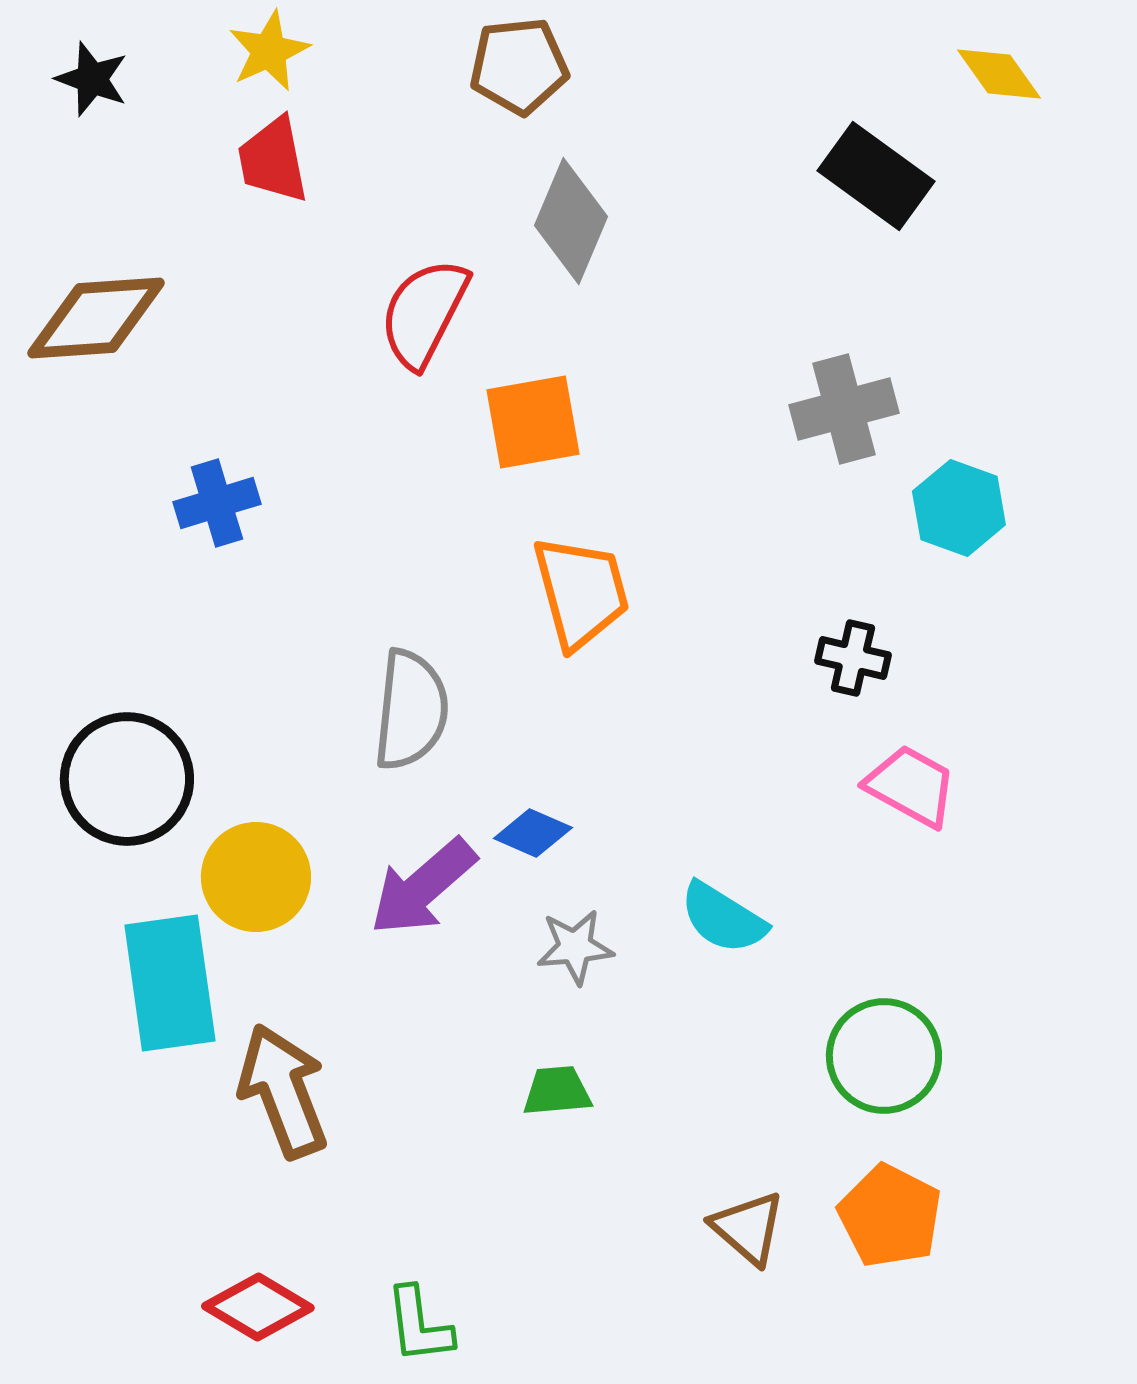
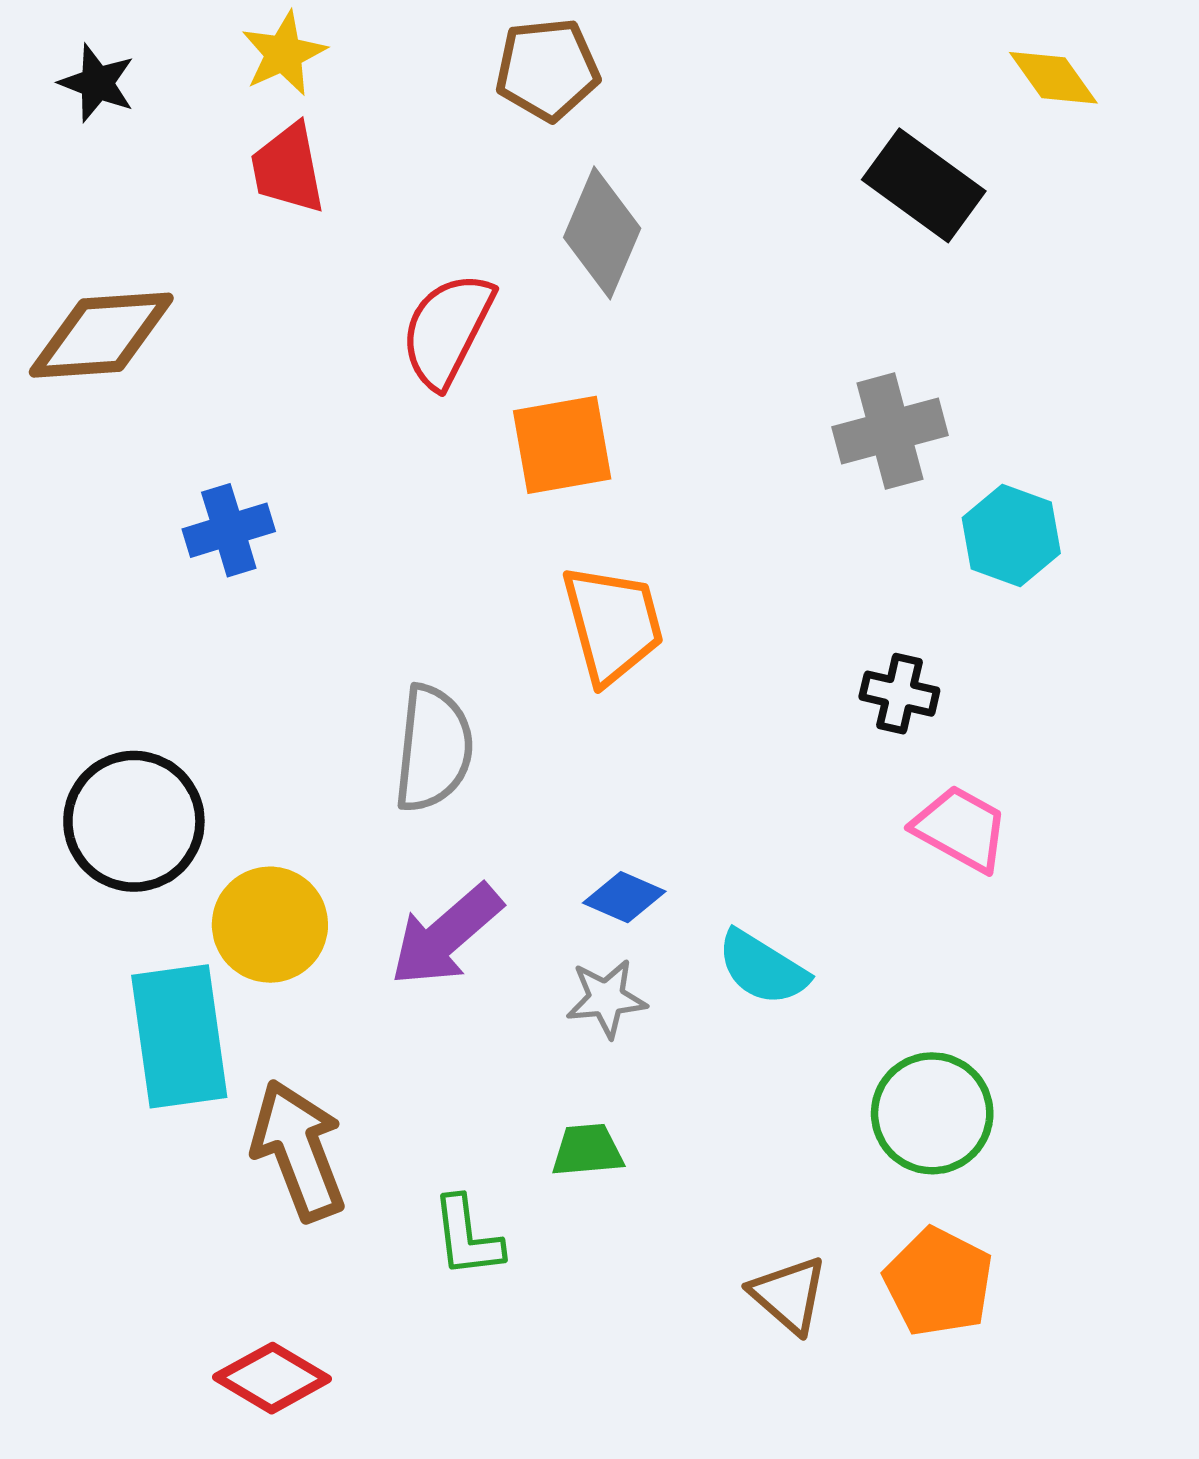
blue diamond: (533, 833) -> (624, 897), moved
green L-shape: (419, 1325) -> (467, 1237), moved

